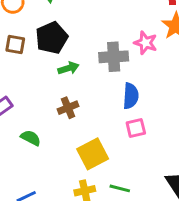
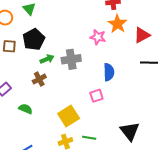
gray cross: (114, 57) -> (71, 59), moved
blue semicircle: (131, 96) -> (109, 72), moved
brown cross: (68, 108) -> (39, 79), moved

